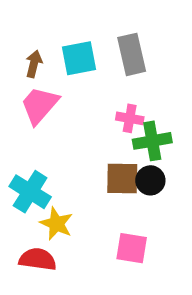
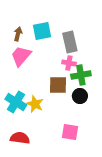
gray rectangle: (132, 54) -> (70, 42), moved
brown square: (122, 179) -> (58, 85), moved
yellow star: (56, 224) -> (35, 104), moved

